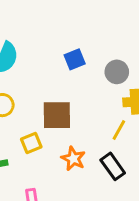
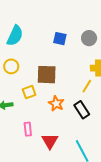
blue square: (75, 59) -> (60, 39), turned 32
gray circle: (117, 72) -> (89, 38), moved

